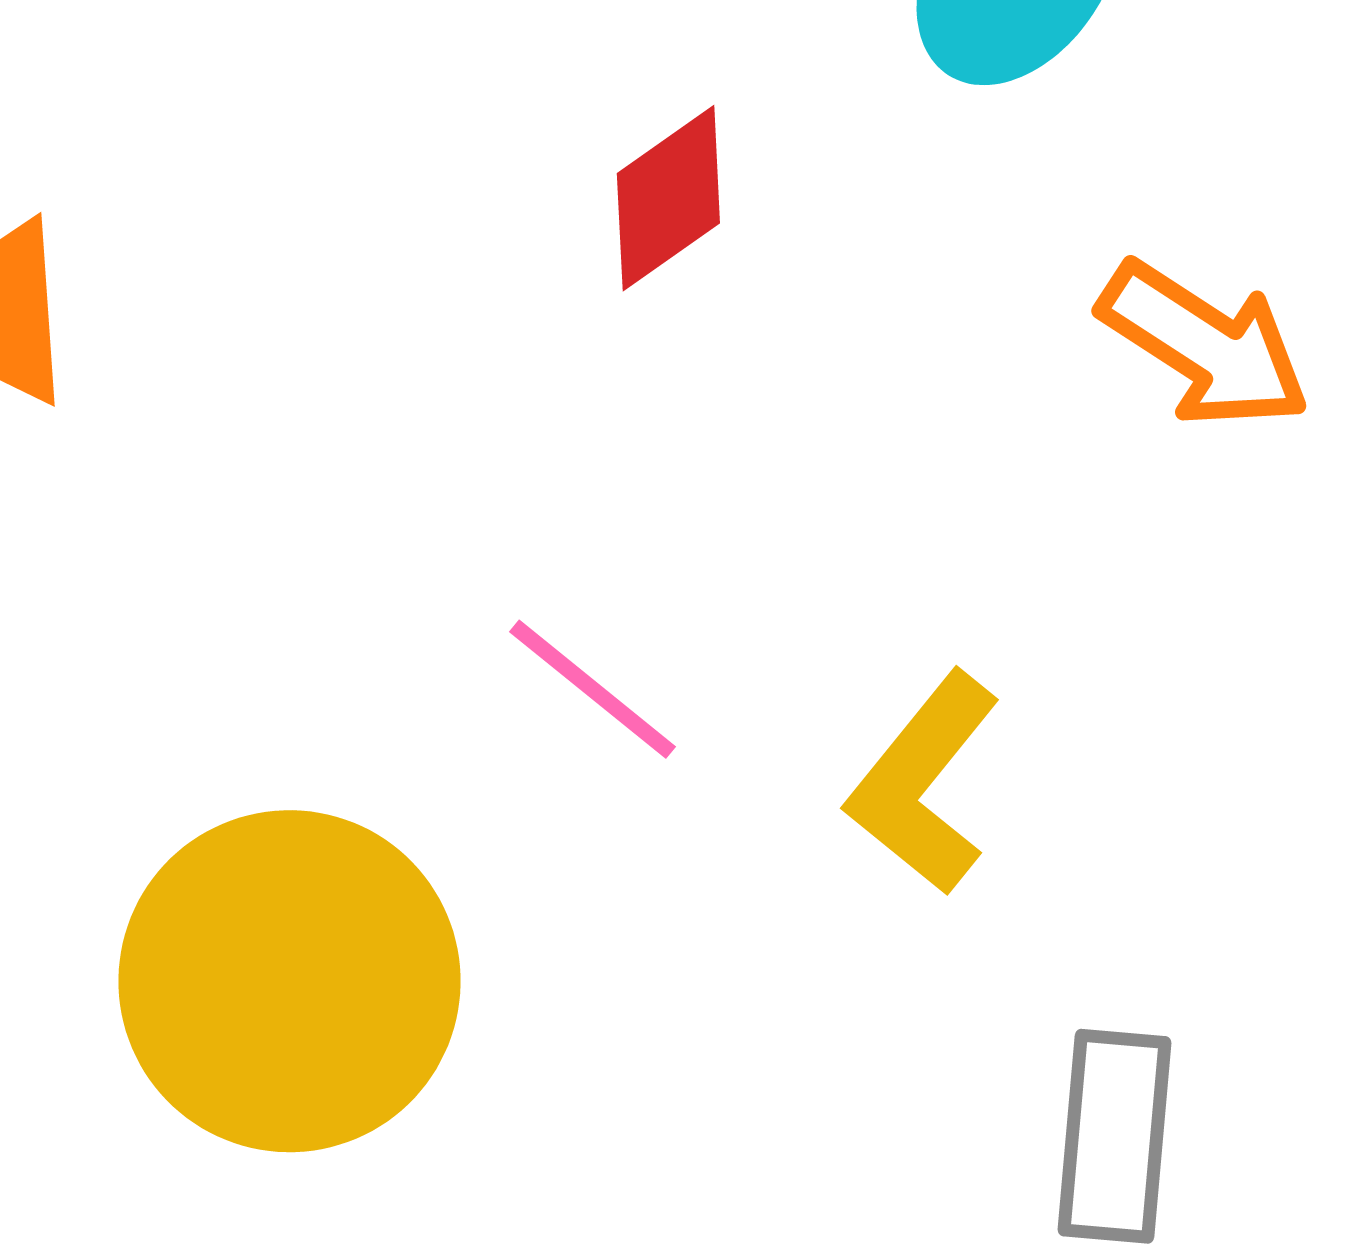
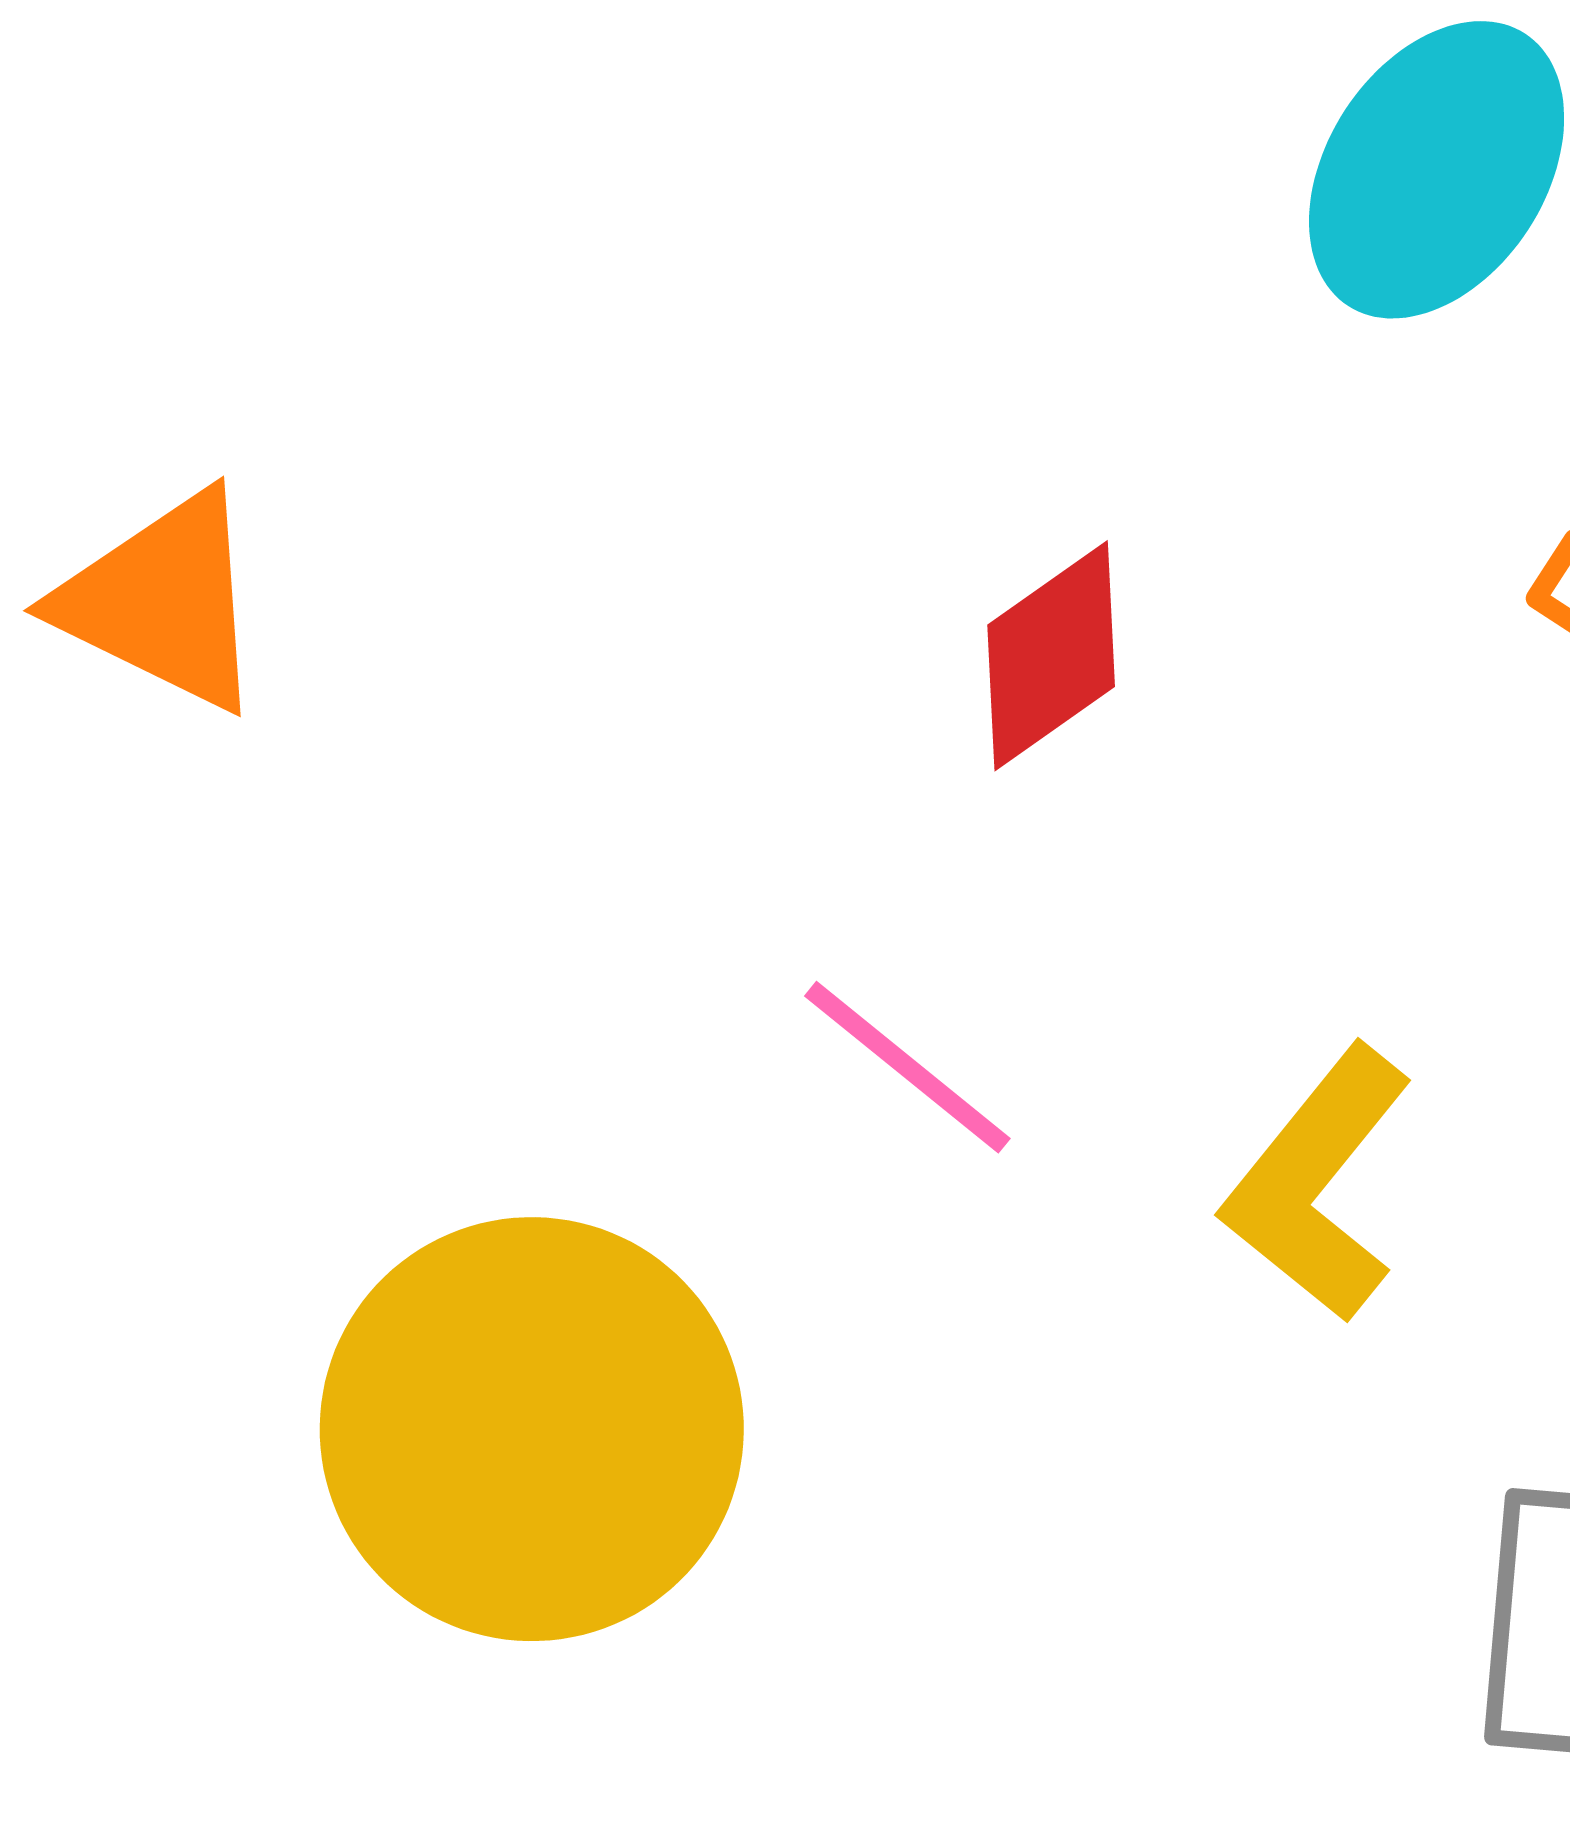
red diamond: (668, 198) -> (1051, 656), moved

